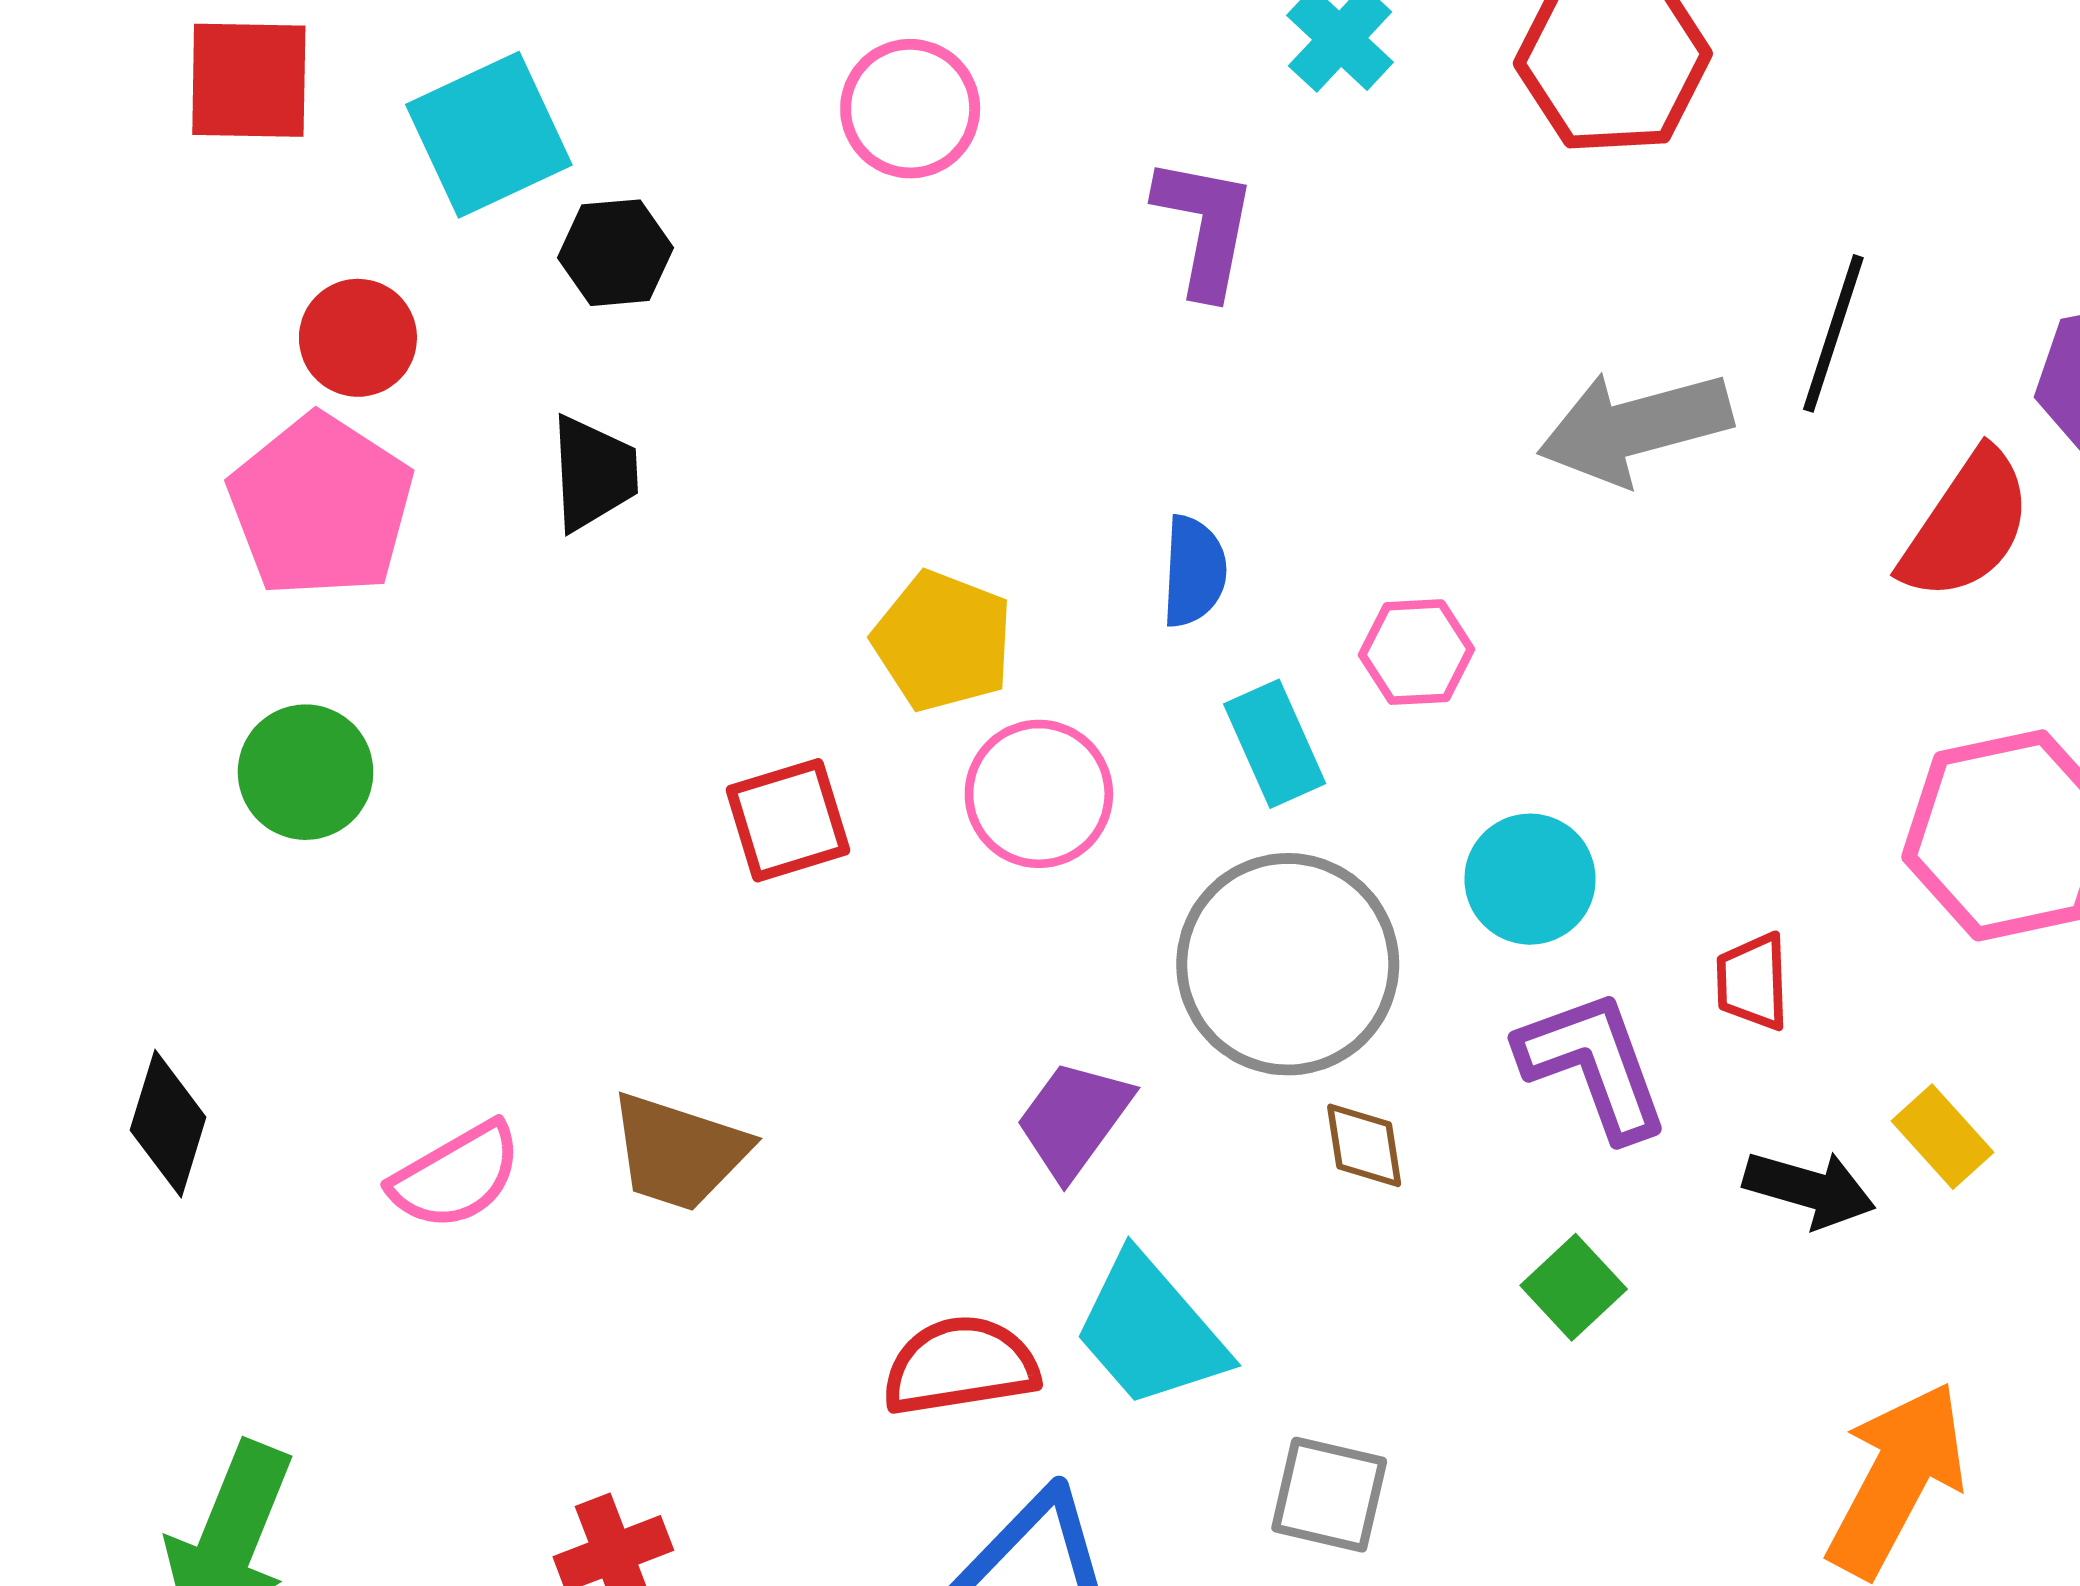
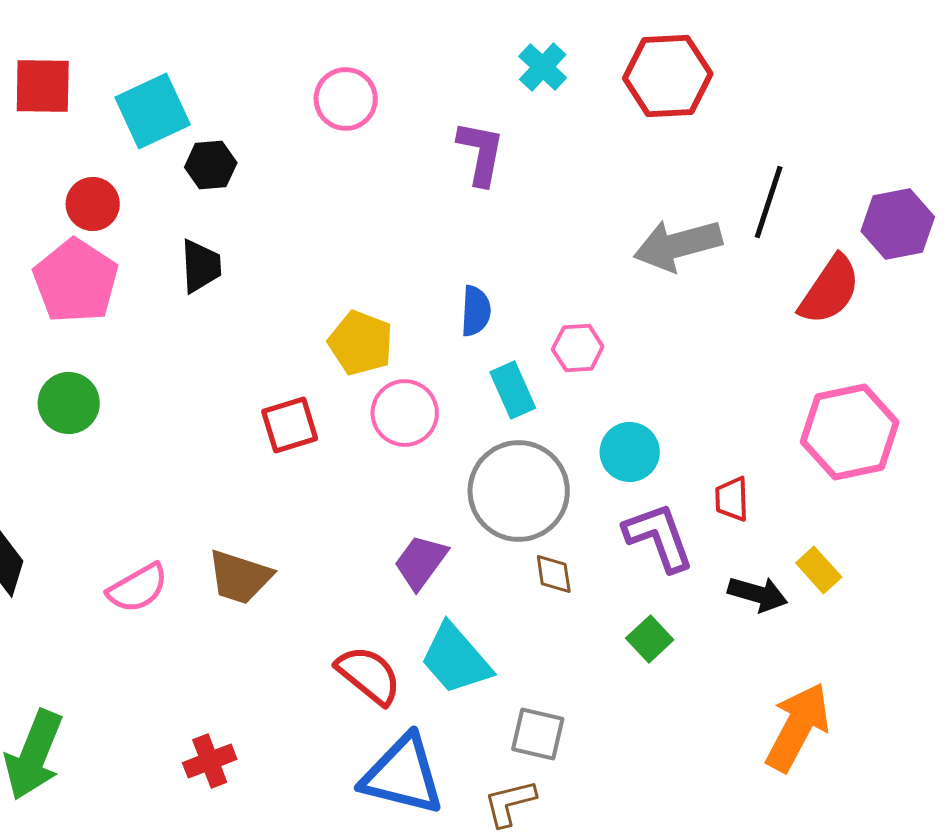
red semicircle: (960, 1366) -> (369, 675), turned 48

